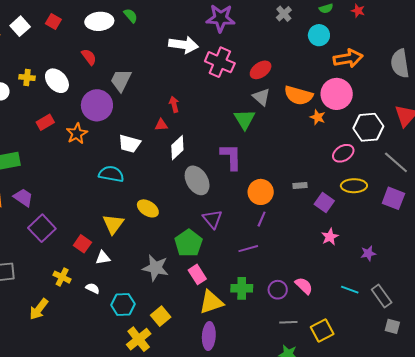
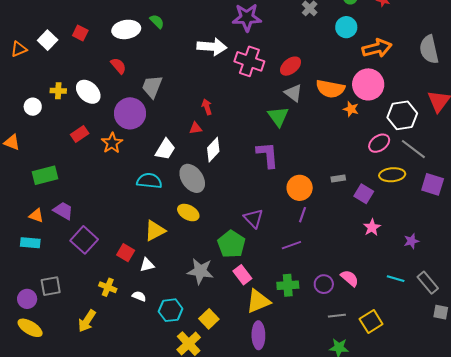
white trapezoid: (129, 144) -> (165, 149), turned -70
gray line: (396, 162) -> (413, 149), moved
gray ellipse: (197, 180) -> (192, 178), moved
yellow triangle: (113, 224) -> (155, 231), turned 30

